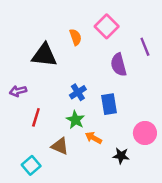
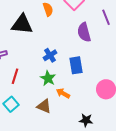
brown triangle: (60, 146) -> (44, 106), moved
black star: (121, 156) -> (86, 120), moved
cyan square: (31, 165) -> (11, 104), moved

